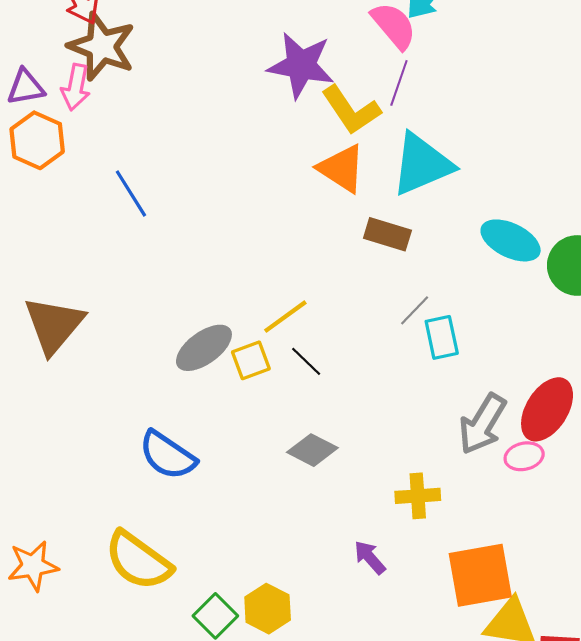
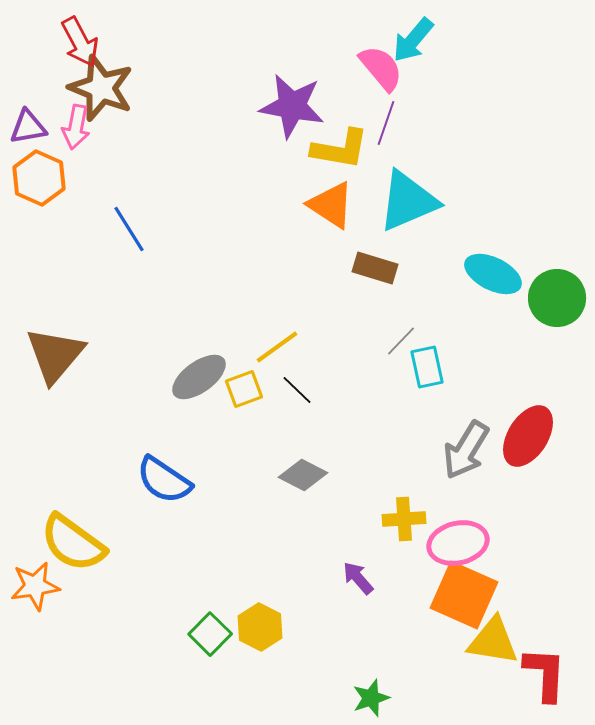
yellow L-shape: (351, 110) -> (340, 149), turned -46
pink ellipse: (524, 456) -> (458, 543), moved, size x1.6
yellow semicircle: (138, 561) -> (73, 543), moved
orange square: (480, 575) -> (464, 595), turned 34

